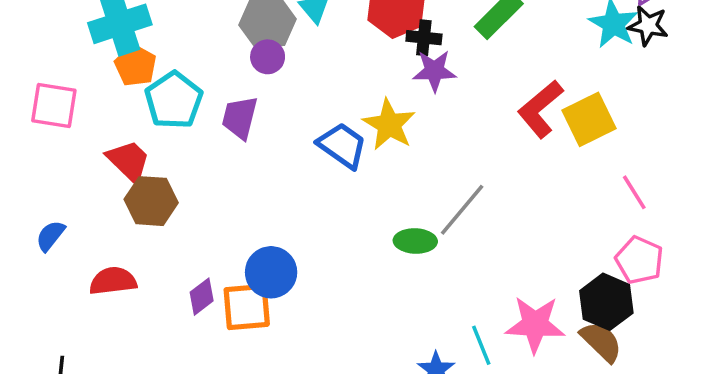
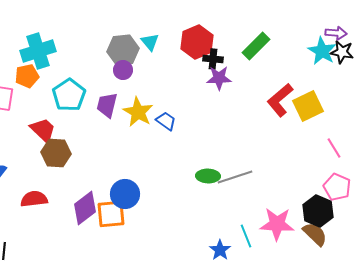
orange pentagon: (136, 66) -> (27, 76), moved, turned 30
yellow star: (389, 125) -> (138, 112), moved
blue trapezoid: (342, 145) -> (166, 121), size x0.7
gray line: (462, 210) -> (235, 177), moved, turned 32
purple diamond: (202, 297) -> (85, 208), size x1.6

